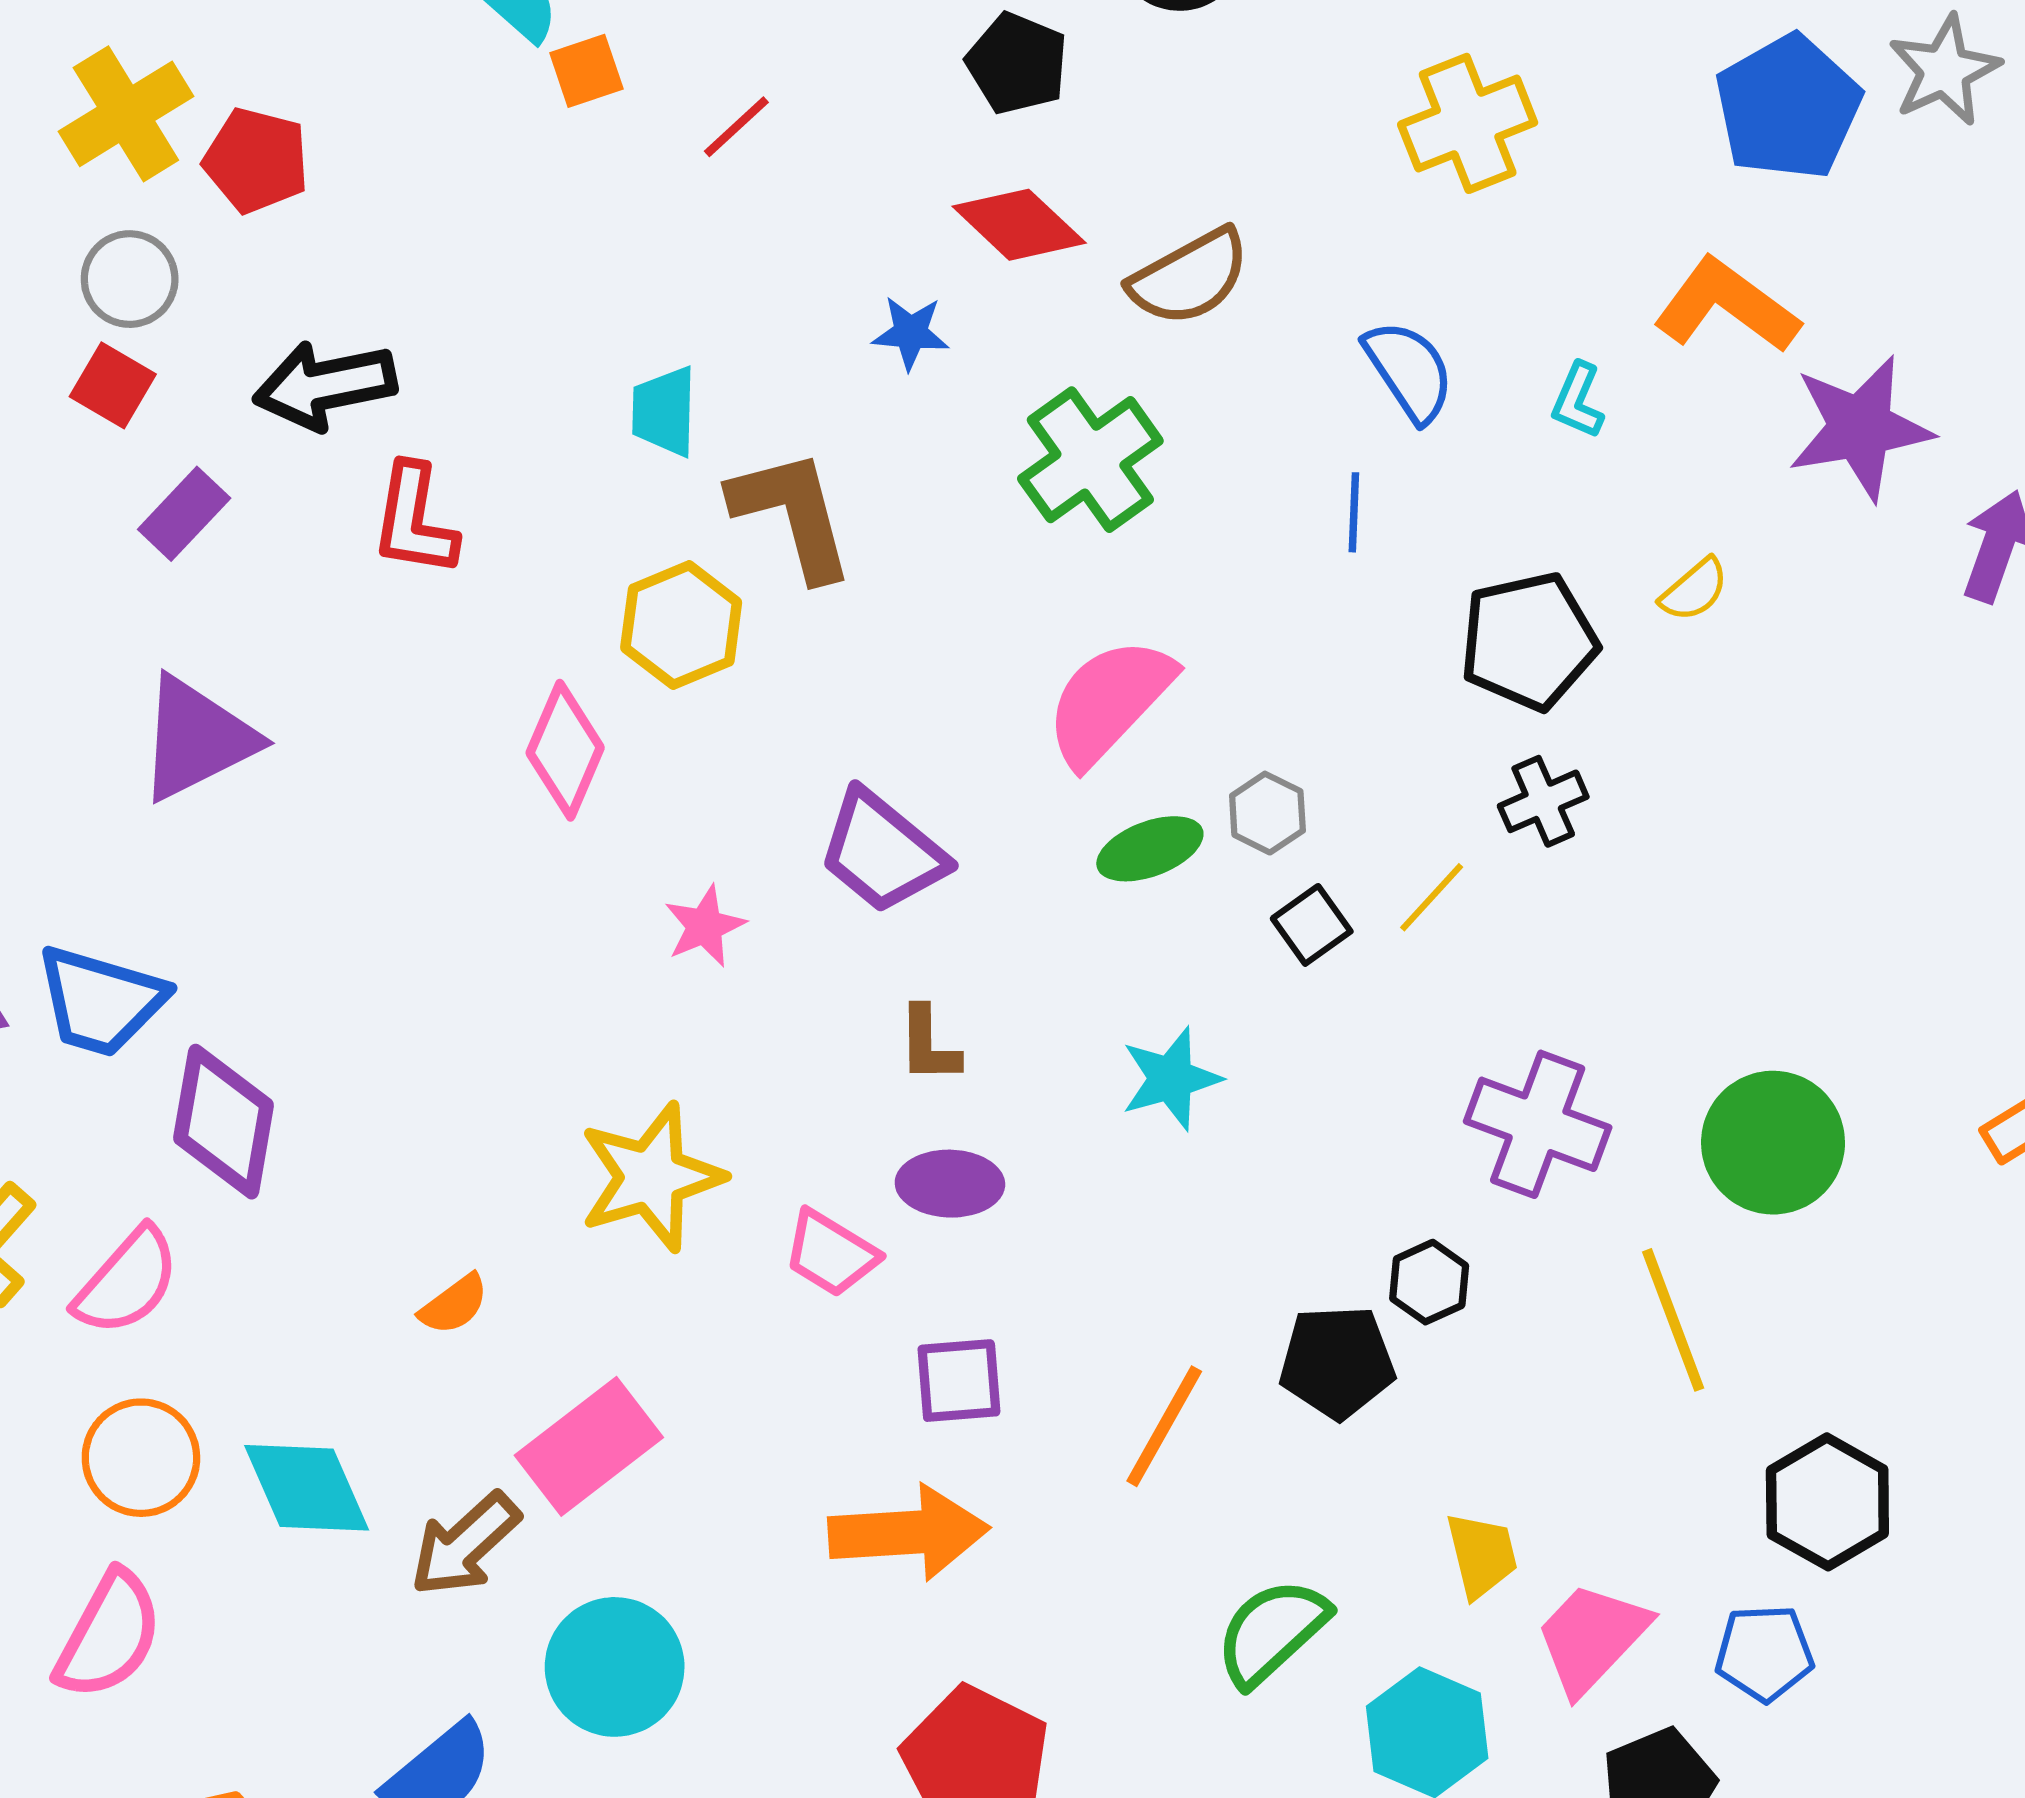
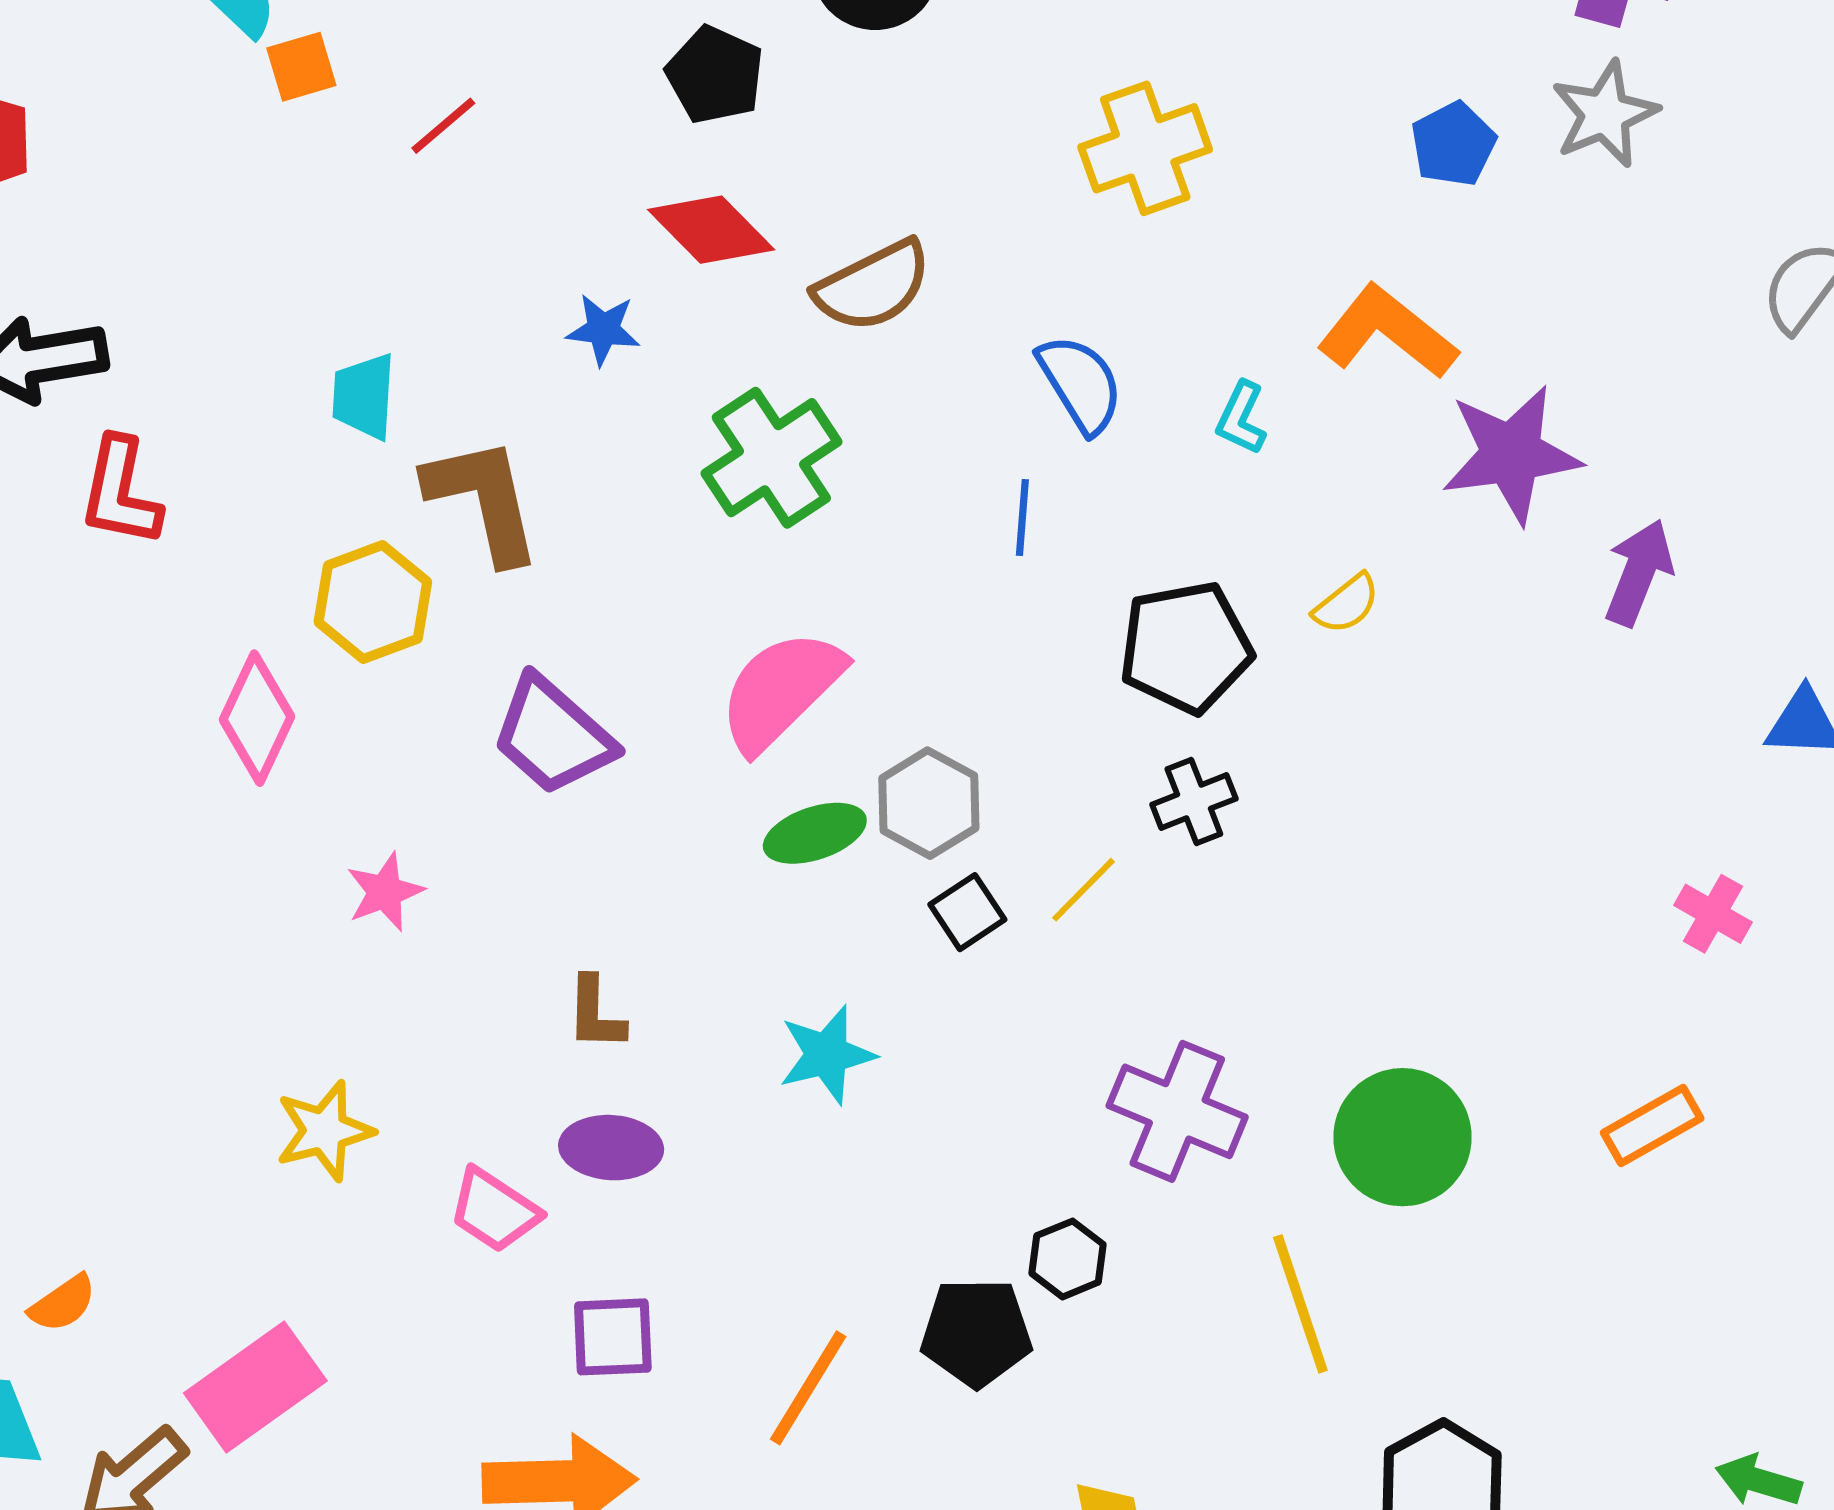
blue pentagon: (1788, 107) -> (1453, 144), size x0.6
gray hexagon: (1267, 813) -> (929, 803), size x1.4
purple trapezoid: (882, 852) -> (553, 736), moved
yellow star: (651, 1177) -> (324, 1131), size x0.7
orange semicircle: (454, 1304) -> (63, 1303), moved

